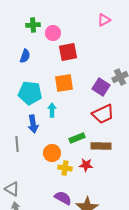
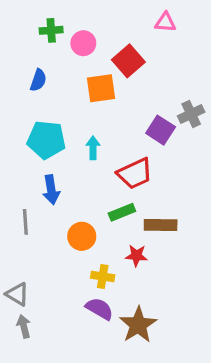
pink triangle: (104, 20) -> (165, 22), turned 32
red square: (68, 52) -> (128, 61), moved, turned -30
orange square: (64, 83) -> (101, 88), moved
cyan arrow: (52, 110) -> (93, 148), moved
red trapezoid: (103, 114) -> (135, 174), moved
yellow cross: (65, 168) -> (103, 277), moved

